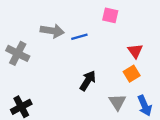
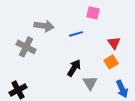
blue line: (79, 37) -> (76, 34), moved
gray cross: (18, 53) -> (26, 47), moved
gray triangle: (117, 102) -> (90, 83), moved

